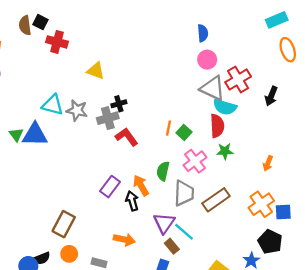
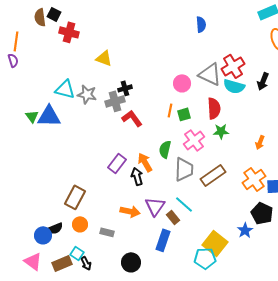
pink circle: (207, 60) -> (182, 83), moved
cyan semicircle: (225, 107) -> (234, 86), moved
green square: (184, 132) -> (184, 114), turned 32
purple triangle: (164, 223) -> (155, 206), moved

